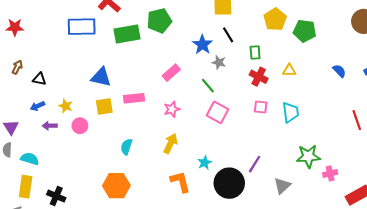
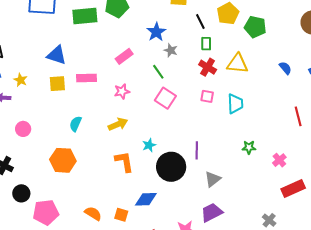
black line: (228, 35) -> (200, 22), moved
yellow triangle: (289, 70) -> (237, 64), size x1.6
pink circle: (80, 126) -> (23, 129), moved
yellow arrow: (170, 144) -> (118, 124), turned 36
green star: (308, 156) -> (249, 147), size x0.6
purple line: (255, 164) -> (197, 150), turned -36
pink cross: (330, 173) -> (279, 160), moved, turned -32
gray triangle: (282, 186) -> (213, 179), moved

